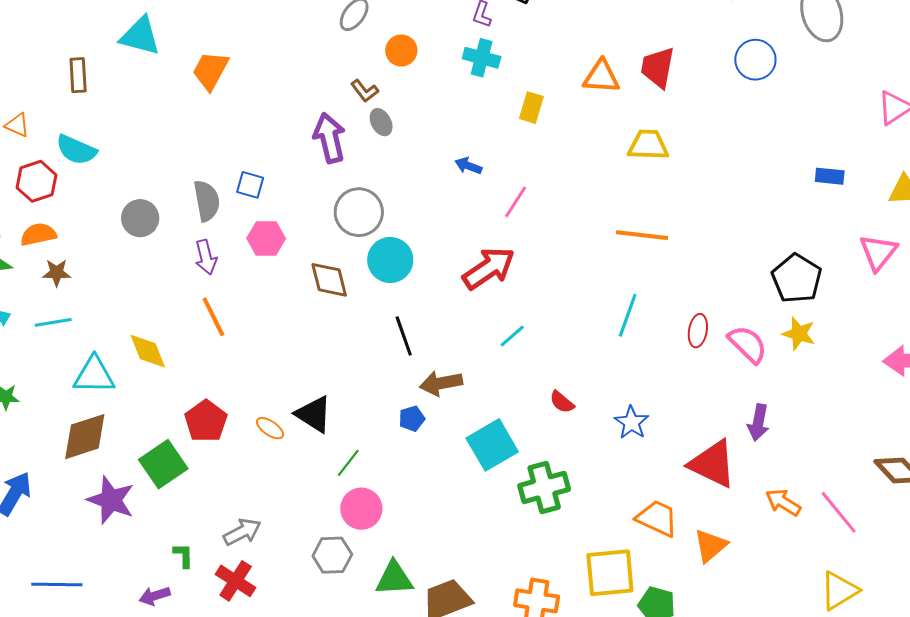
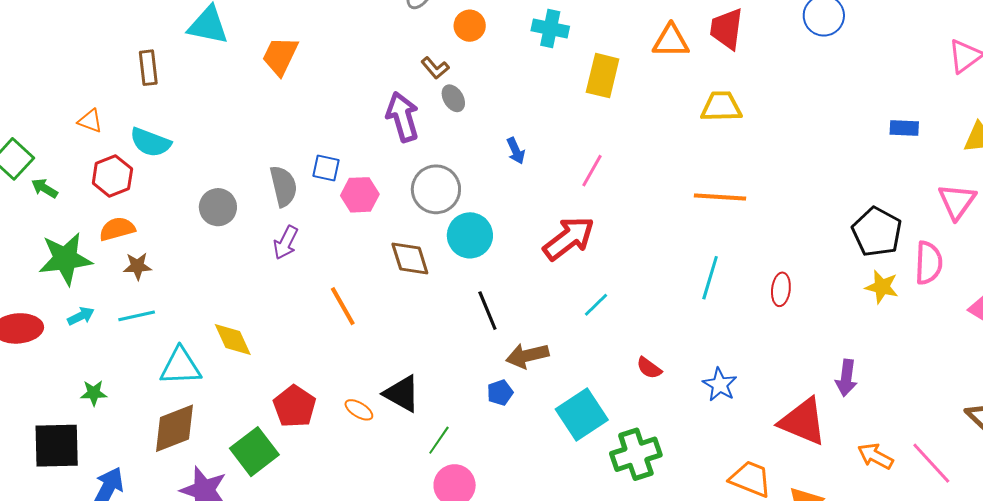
yellow rectangle: (531, 108) -> (603, 76), size x1.4
blue arrow: (468, 166) -> (516, 151), moved, turned -132
pink hexagon: (266, 238) -> (360, 195), moved
purple arrow: (206, 257) -> (286, 243), turned 44
orange line: (213, 317) -> (343, 306), moved
pink semicircle: (748, 344) -> (929, 263), moved, turned 51

